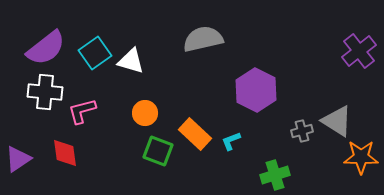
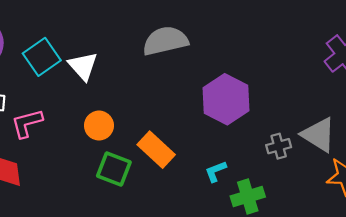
white triangle: (131, 61) -> (83, 66), turned 32
cyan L-shape: (231, 141) -> (216, 171), moved

